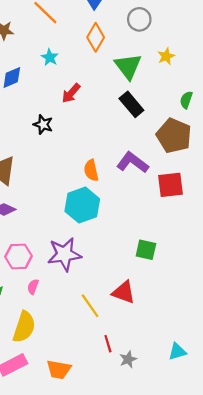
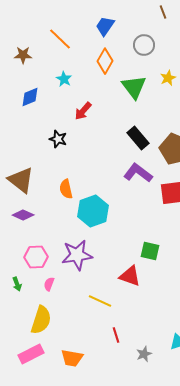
black rectangle: (131, 104) -> (138, 138), moved
orange semicircle: (91, 170) -> (66, 189), moved
red triangle: (124, 292) -> (130, 276), moved
yellow line: (90, 306) -> (100, 301), turned -30
gray star: (128, 359) -> (144, 354), moved

